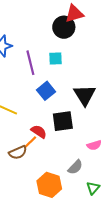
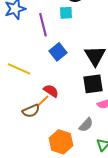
cyan square: (55, 58) -> (66, 13), moved
black square: (63, 121) -> (93, 84), moved

